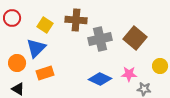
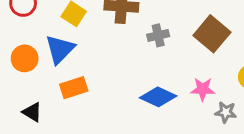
gray cross: (100, 39) -> (158, 35), size x0.6
orange circle: (17, 63) -> (25, 58), moved

